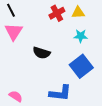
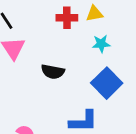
red cross: (57, 13) -> (67, 18), turned 35

